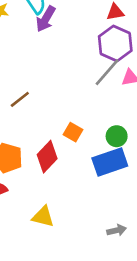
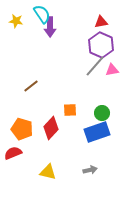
purple arrow: (46, 19) -> (50, 27), turned -30
orange square: (73, 132) -> (70, 110), turned -32
gray arrow: (117, 230) -> (90, 170), moved

